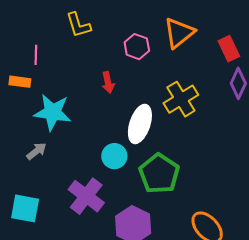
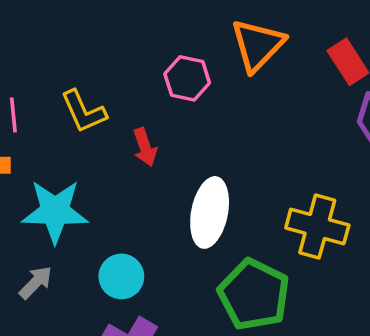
yellow L-shape: (78, 25) -> (83, 112), moved
yellow cross: (181, 99) -> (317, 226), moved, turned -36
cyan circle: (114, 156) -> (121, 276), moved

